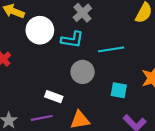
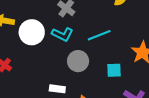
cyan L-shape: (72, 40) -> (62, 34), turned 30

